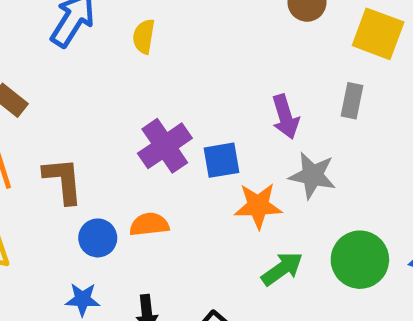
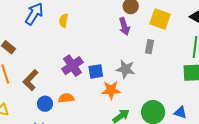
purple arrow: (285, 117) -> (124, 26), moved
gray star: (312, 175) -> (126, 69), moved
brown L-shape: (63, 180) -> (31, 80), turned -130

